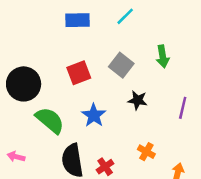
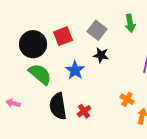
black circle: (24, 84) -> (33, 44), moved
black star: (138, 100) -> (101, 55), moved
orange cross: (146, 152) -> (127, 99), moved

